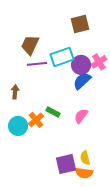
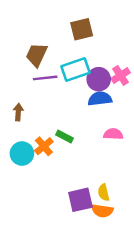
brown square: (80, 24) -> (82, 29), moved
blue semicircle: (82, 81) -> (100, 99), turned 36
pink semicircle: (81, 116) -> (113, 134), moved, turned 56

